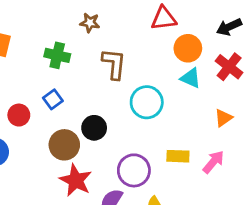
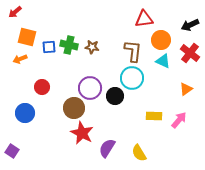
brown star: (90, 23) -> (92, 47), moved
brown L-shape: (114, 64) -> (133, 51), moved
blue square: (53, 99) -> (49, 47), moved, turned 32
black circle: (94, 128) -> (115, 96), moved
purple circle: (134, 170) -> (90, 88), moved

